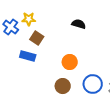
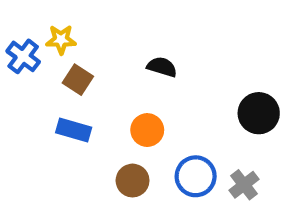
black semicircle: (79, 24) -> (162, 67), moved
blue rectangle: (28, 56) -> (74, 130), moved

